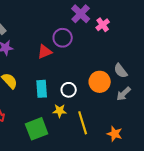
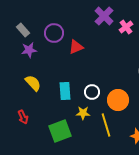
purple circle: (63, 38) -> (54, 33), moved
red triangle: (45, 52) -> (76, 47), moved
orange circle: (100, 82) -> (118, 100), moved

